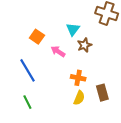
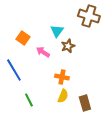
brown rectangle: (102, 93) -> (85, 103), moved
green line: (27, 102) -> (29, 100), moved

